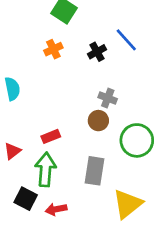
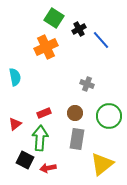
orange cross: (53, 49) -> (46, 47), size x1.6
black cross: (97, 52) -> (79, 29), moved
brown circle: (98, 121) -> (75, 113), moved

